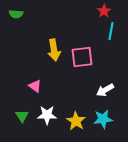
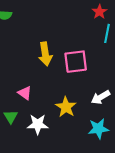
green triangle: (22, 116) -> (11, 117), moved
yellow star: (76, 121) -> (66, 107), moved

